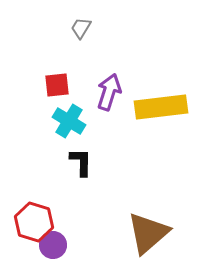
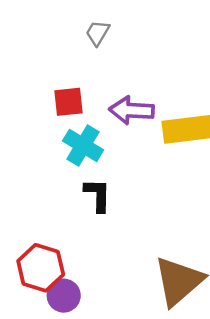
purple arrow: (109, 92) -> (132, 110), turned -105

